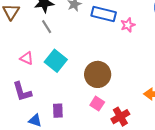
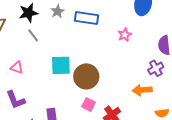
pink star: (128, 25) -> (125, 35), moved
cyan square: (56, 61) -> (61, 65), moved, turned -35

